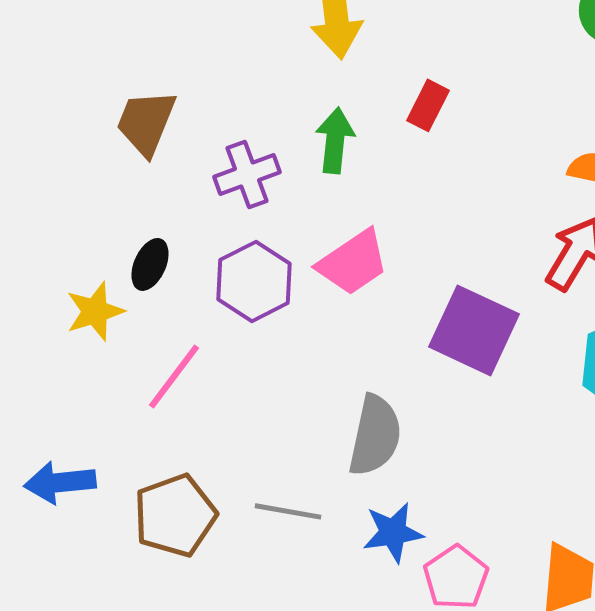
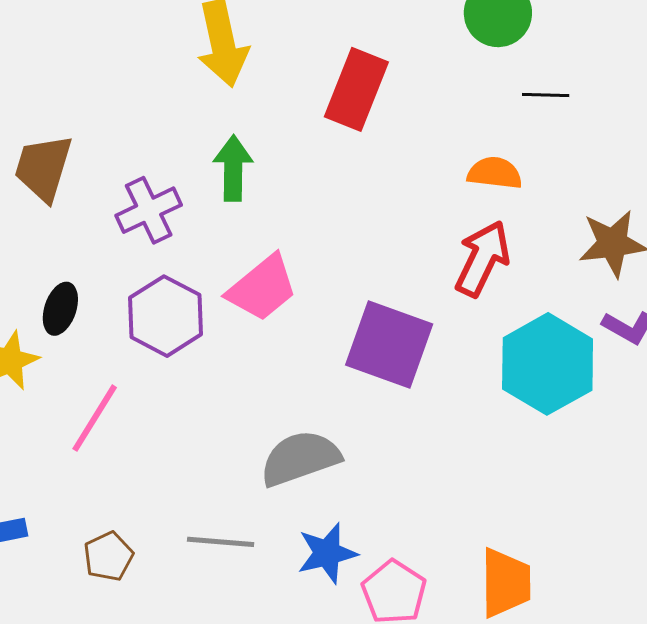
red rectangle: (428, 105) -> (356, 89), moved, size x1.6
gray semicircle: (375, 435) -> (300, 458), turned -116
brown pentagon: (175, 515) -> (108, 556), size x0.6

